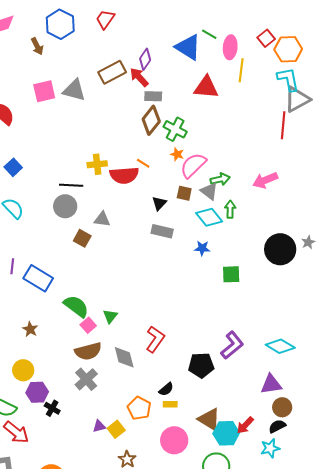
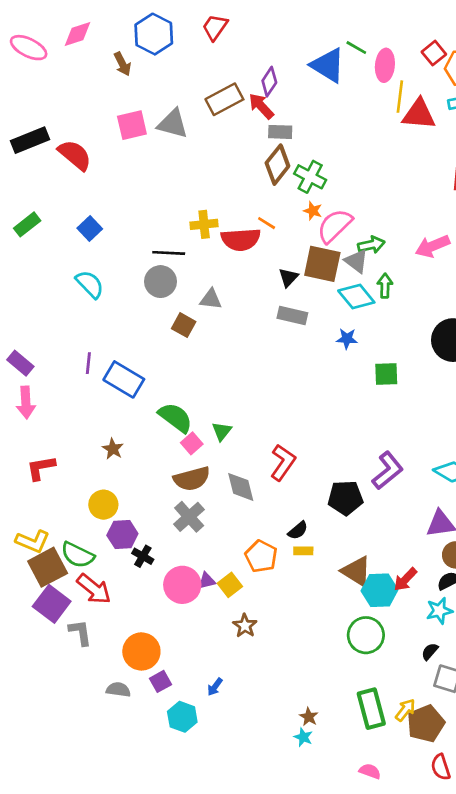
red triangle: (206, 87) -> (419, 114), moved
brown square: (184, 193) -> (322, 264), size x1.8
pink circle: (174, 440) -> (182, 585), moved

